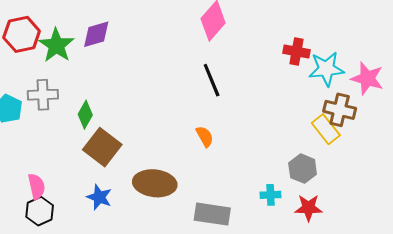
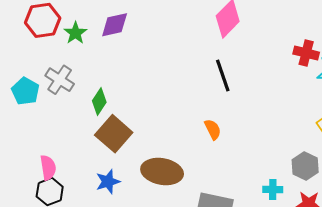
green star: (56, 45) -> (75, 33), size x0.7
gray cross: (43, 95) -> (60, 80), turned 32
blue star: (99, 197) -> (108, 182), turned 30

